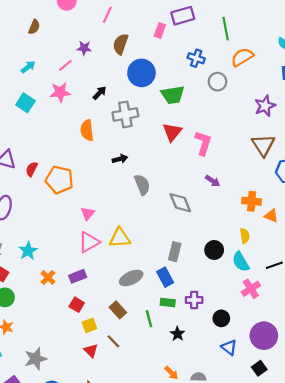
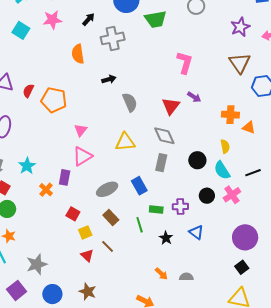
red triangle: (172, 132) -> (171, 106), moved
gray diamond: (180, 203) -> (164, 136), moved
yellow triangle: (120, 238) -> (125, 142), moved
purple rectangle: (78, 276) -> (65, 177), moved, turned -56
blue rectangle: (165, 277) -> (139, 186), moved
gray ellipse: (131, 278) -> (107, 189), moved
black circle: (221, 318) -> (207, 196), moved
blue triangle: (229, 347) -> (196, 232), moved

